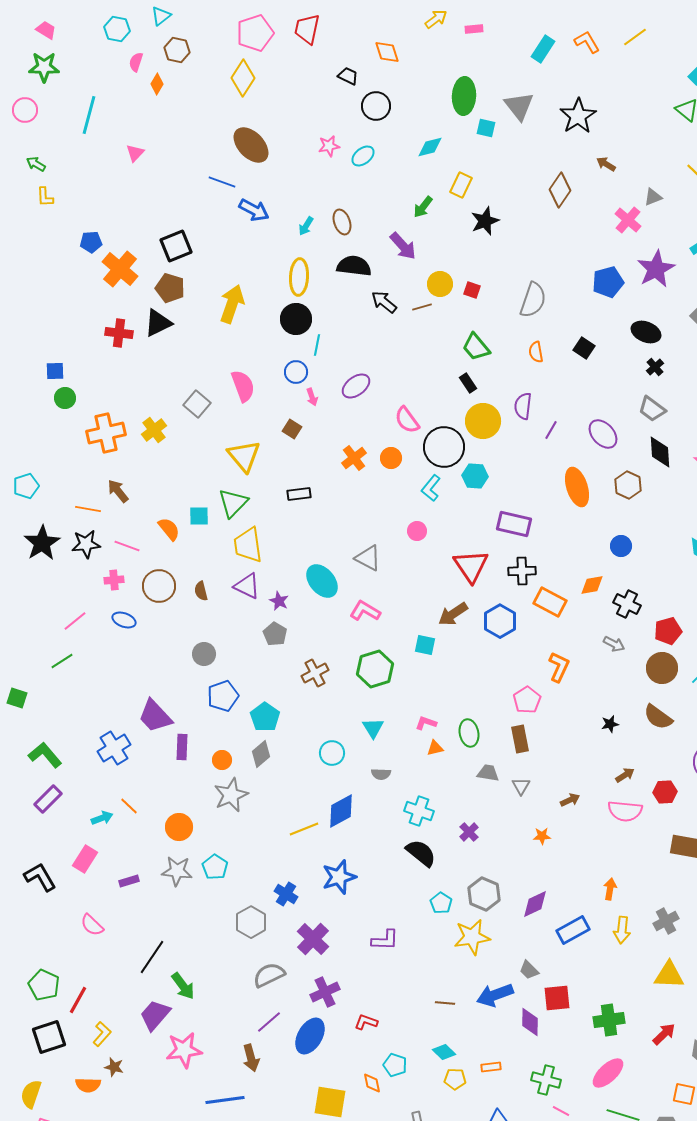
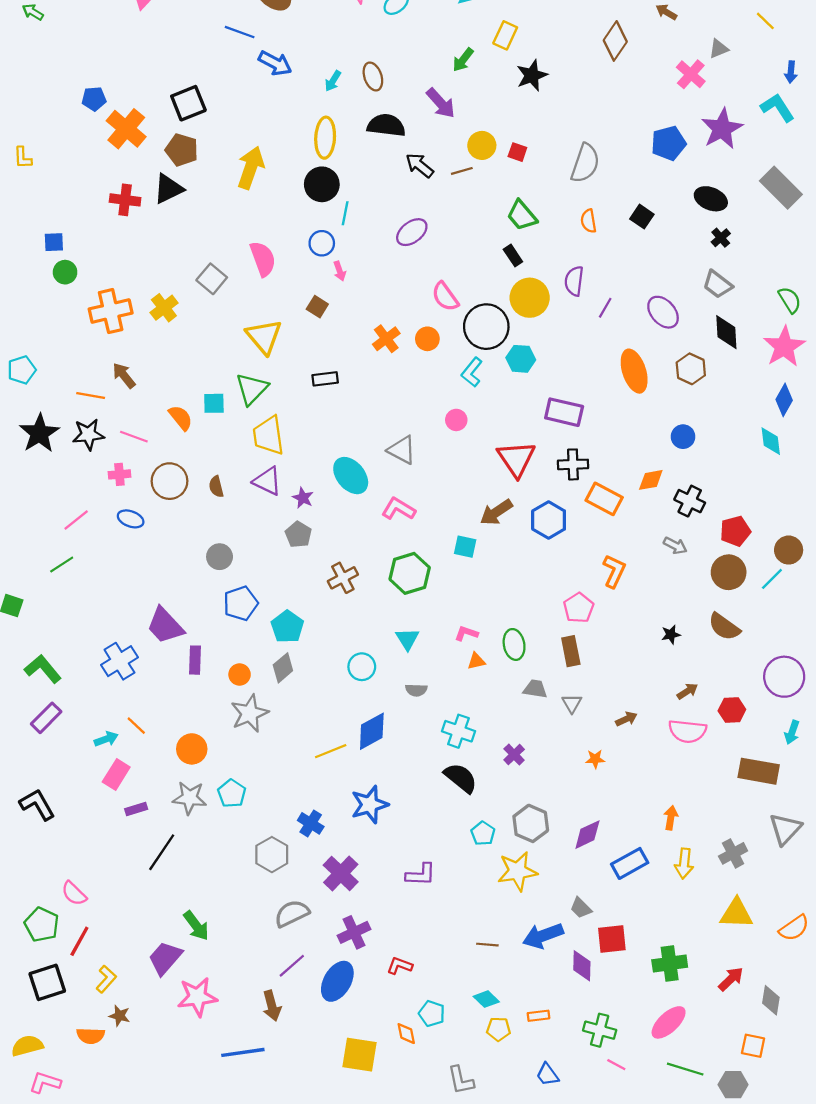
yellow L-shape: (45, 197) -> (23, 158), moved
purple ellipse: (356, 386) -> (412, 232), moved
pink rectangle: (85, 859) -> (116, 775), moved
pink semicircle: (92, 925) -> (74, 893), moved
black line: (152, 957) -> (162, 852), moved
yellow semicircle: (31, 1094) -> (27, 1046), turned 56

